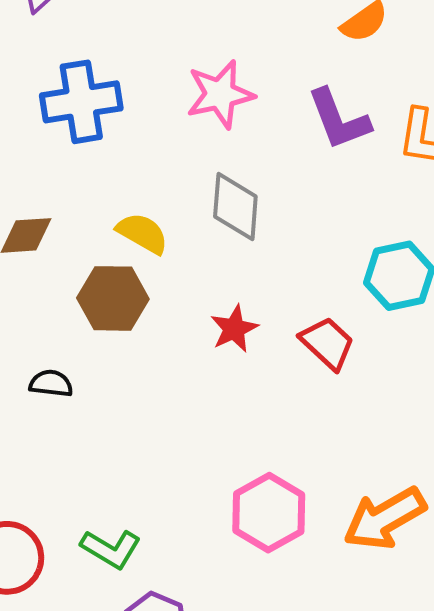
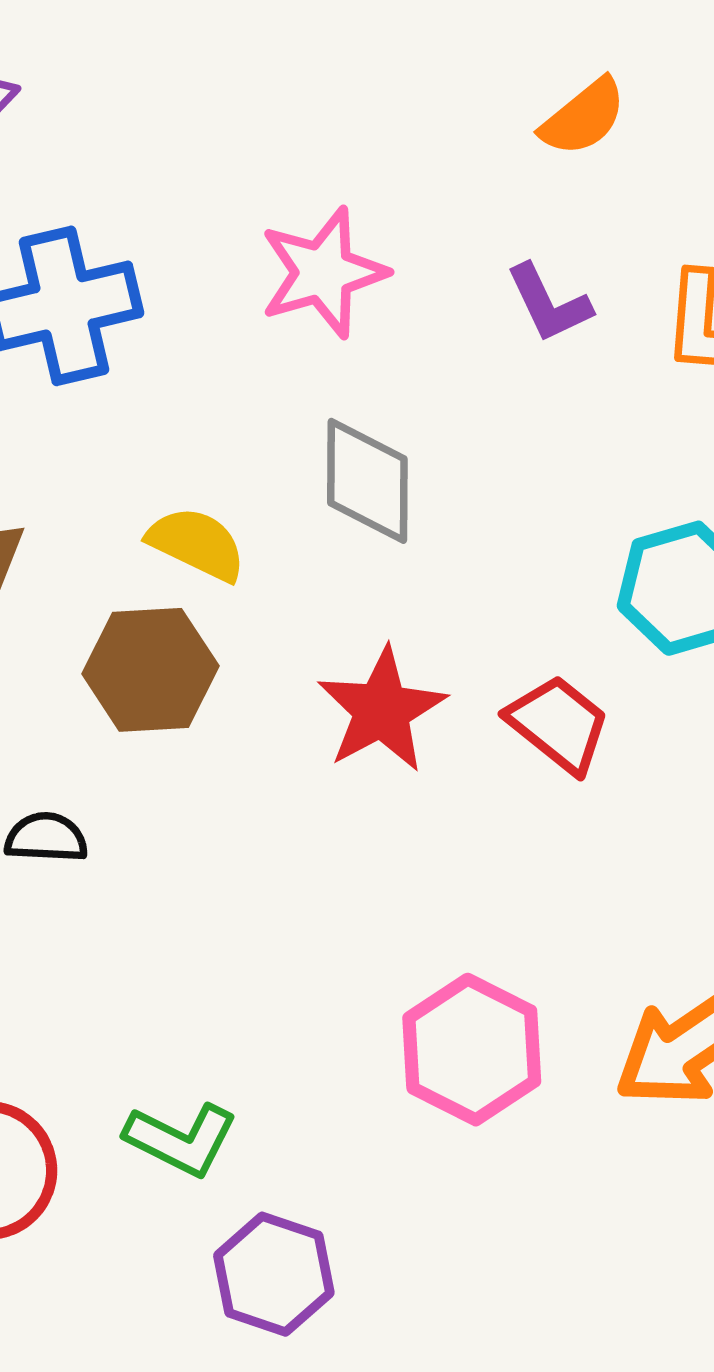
purple L-shape: (339, 119) -> (549, 303), size x0.7
red star: (234, 329) -> (382, 710), size x1.4

